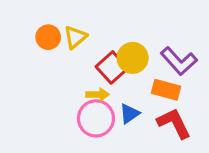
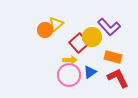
orange circle: (48, 37) -> (45, 30), moved
purple L-shape: (179, 61) -> (109, 27), moved

